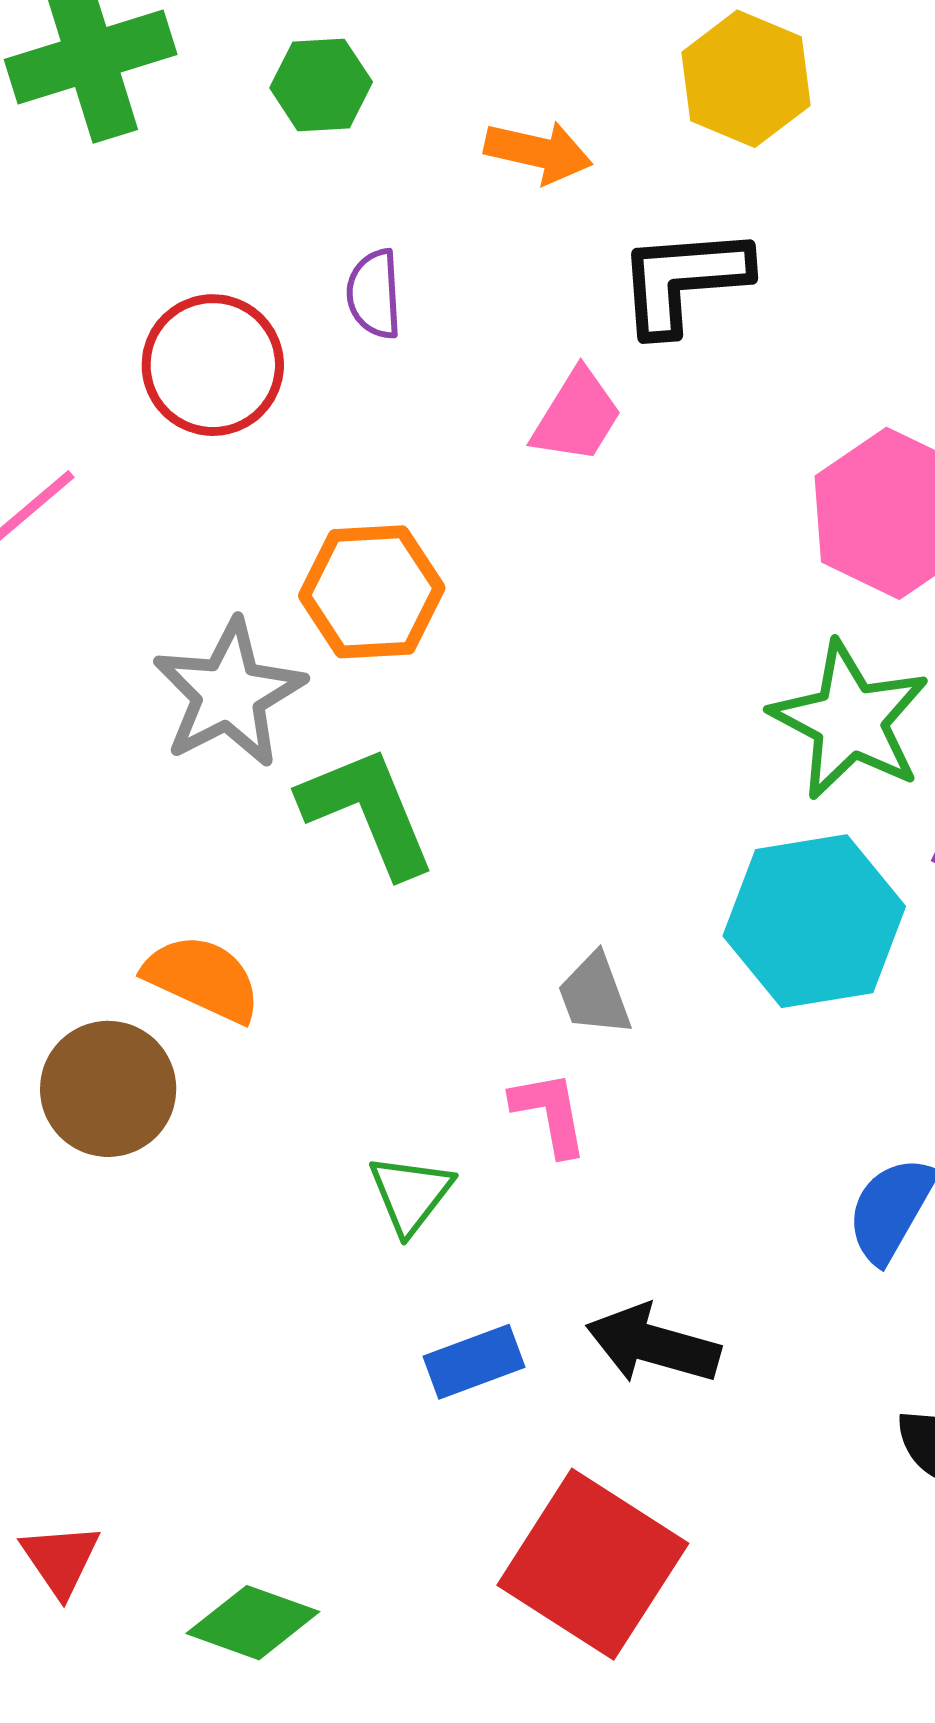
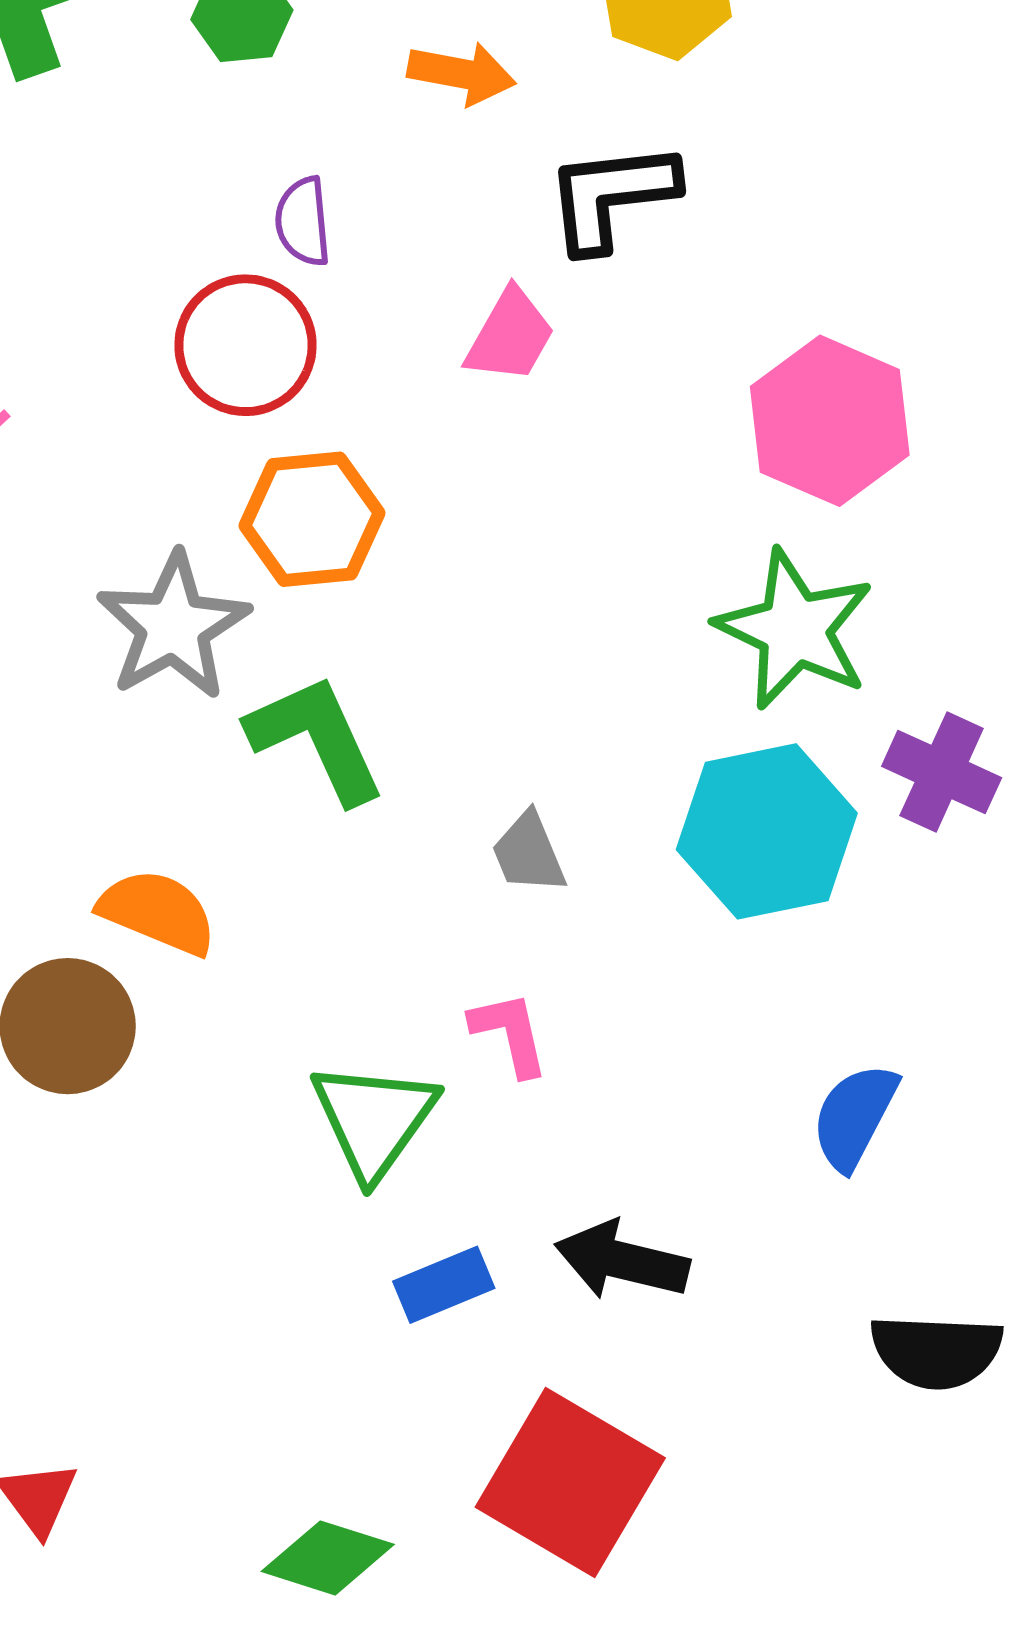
red circle: (213, 365) -> (245, 345), moved
gray trapezoid: (595, 994) -> (529, 853), moved
green triangle: (411, 1194) -> (374, 1120), size x1.5
green diamond: (253, 1623) -> (328, 1558), moved

